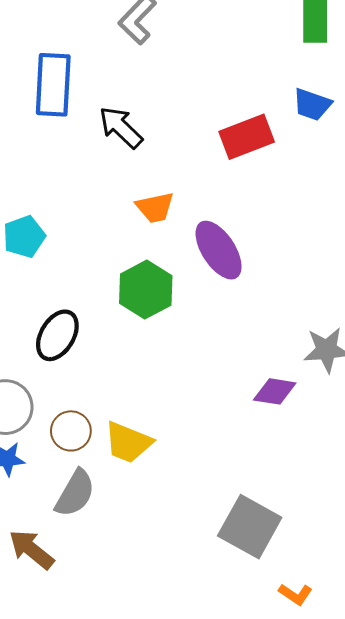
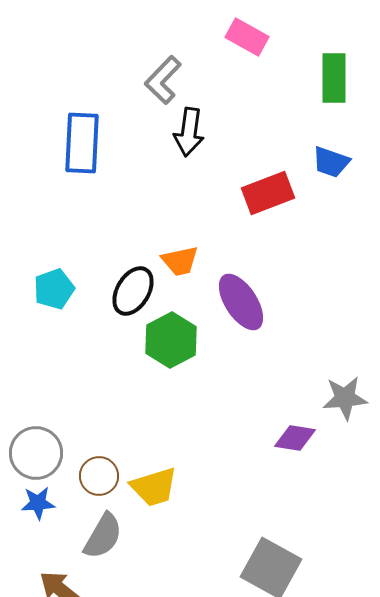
black arrow: (121, 127) -> (189, 132), moved, turned -126
black ellipse: (57, 335) -> (133, 291), moved
yellow trapezoid: (128, 442) -> (154, 487), turned -39

